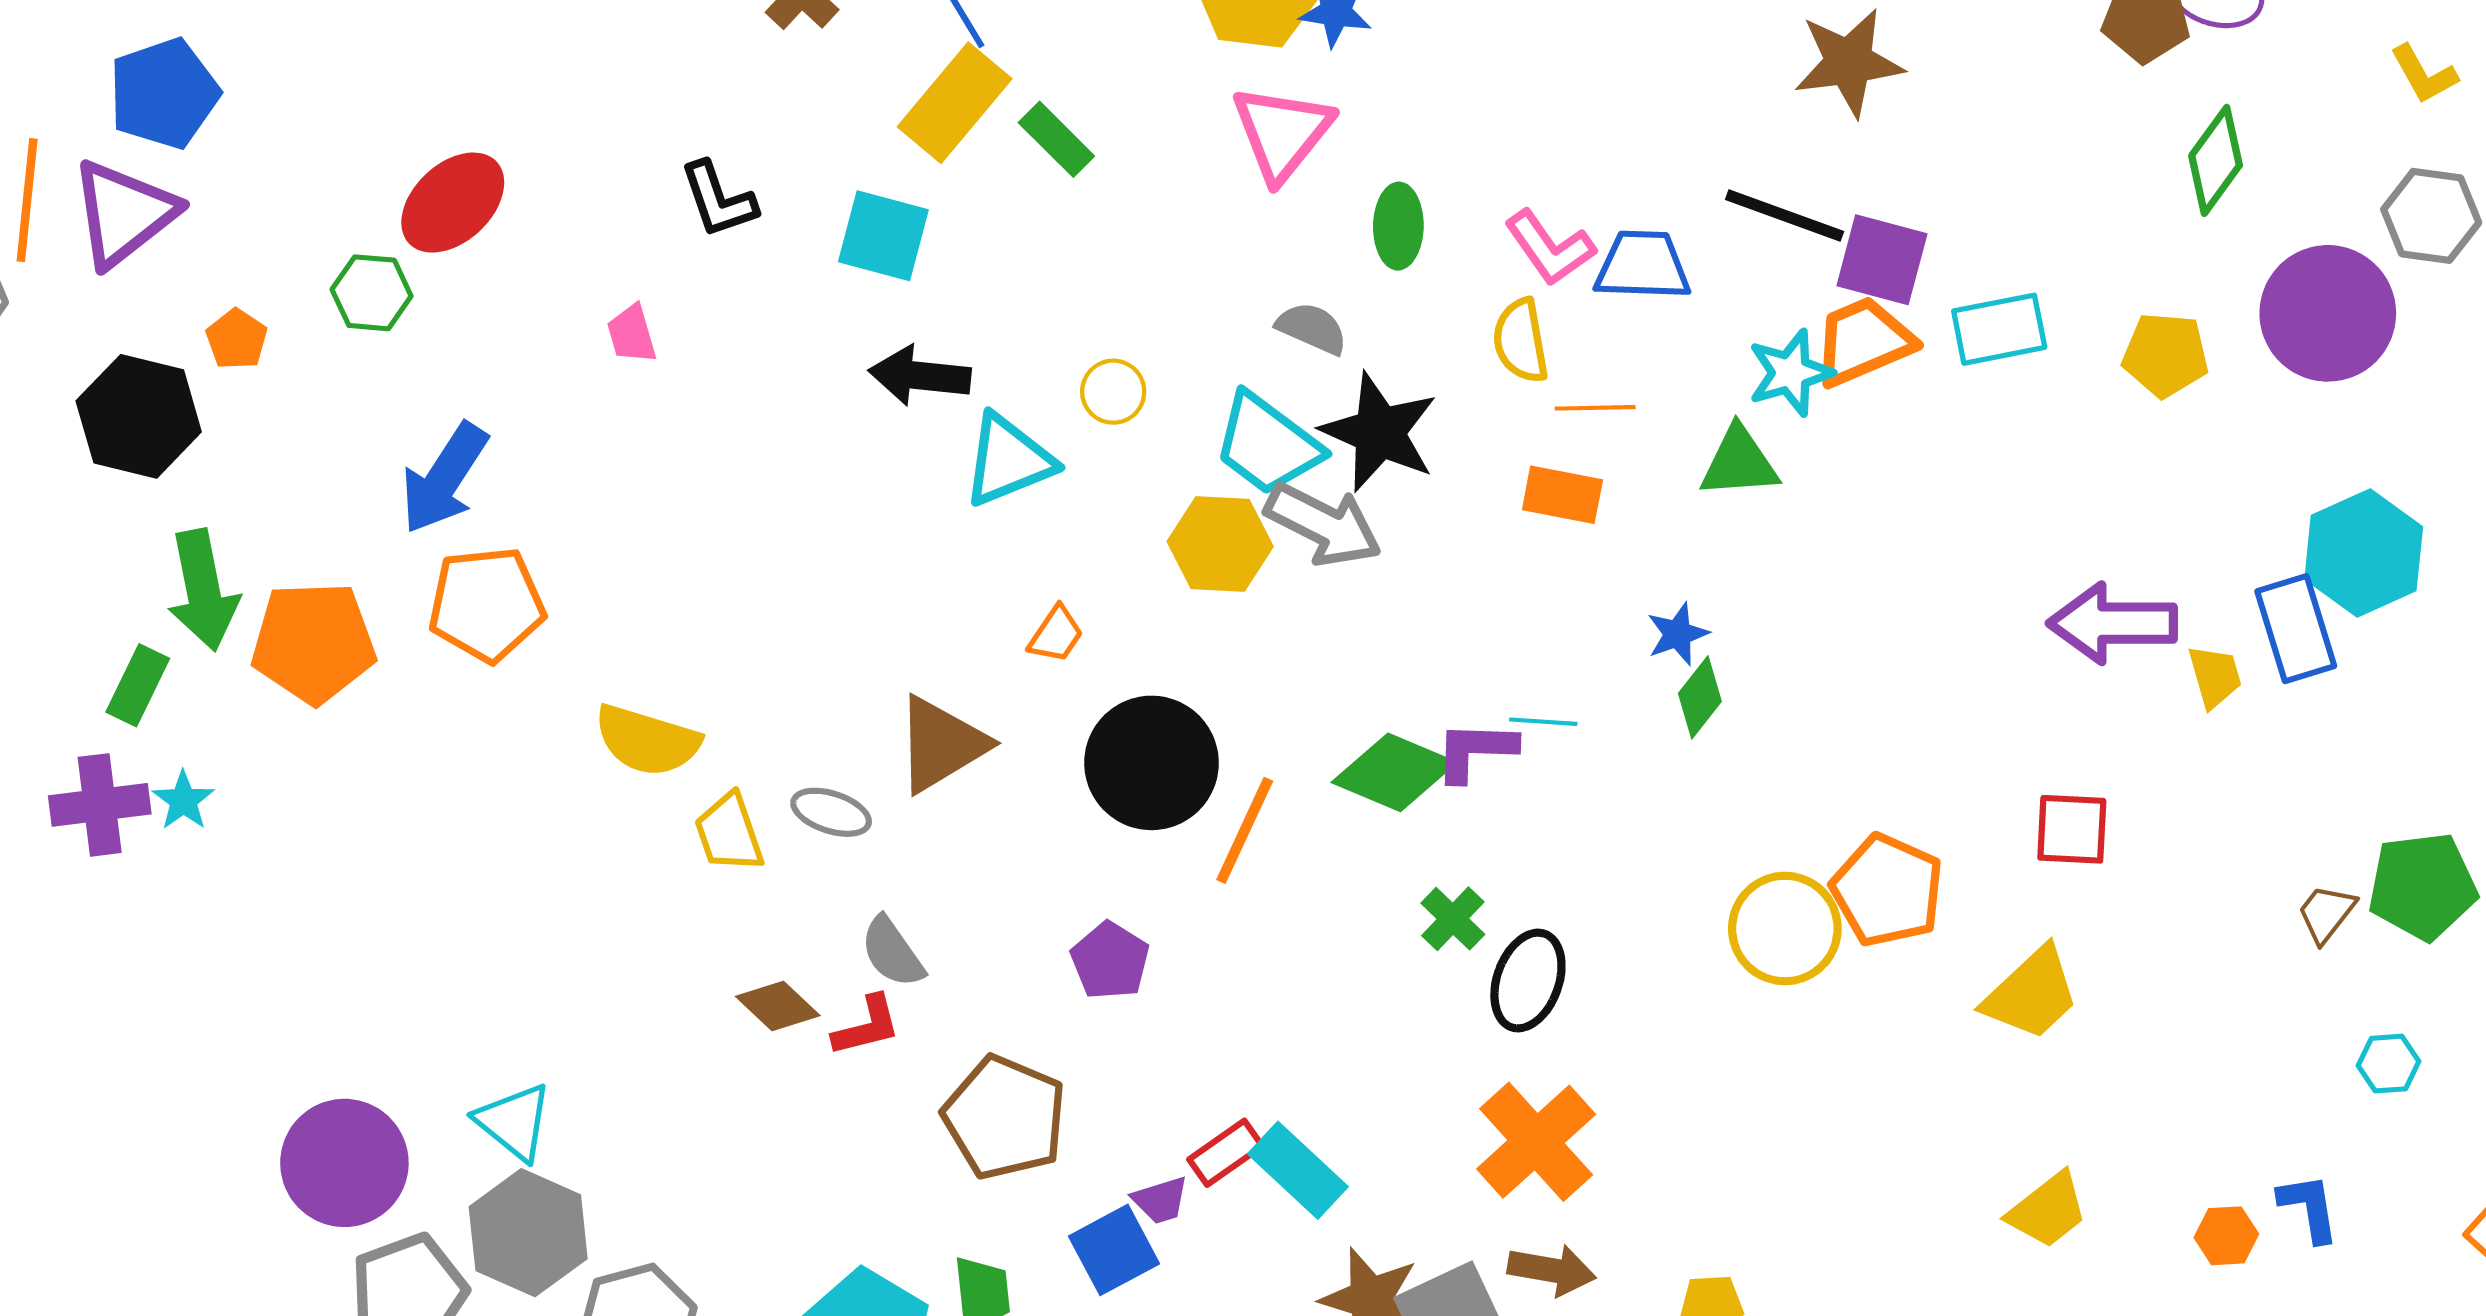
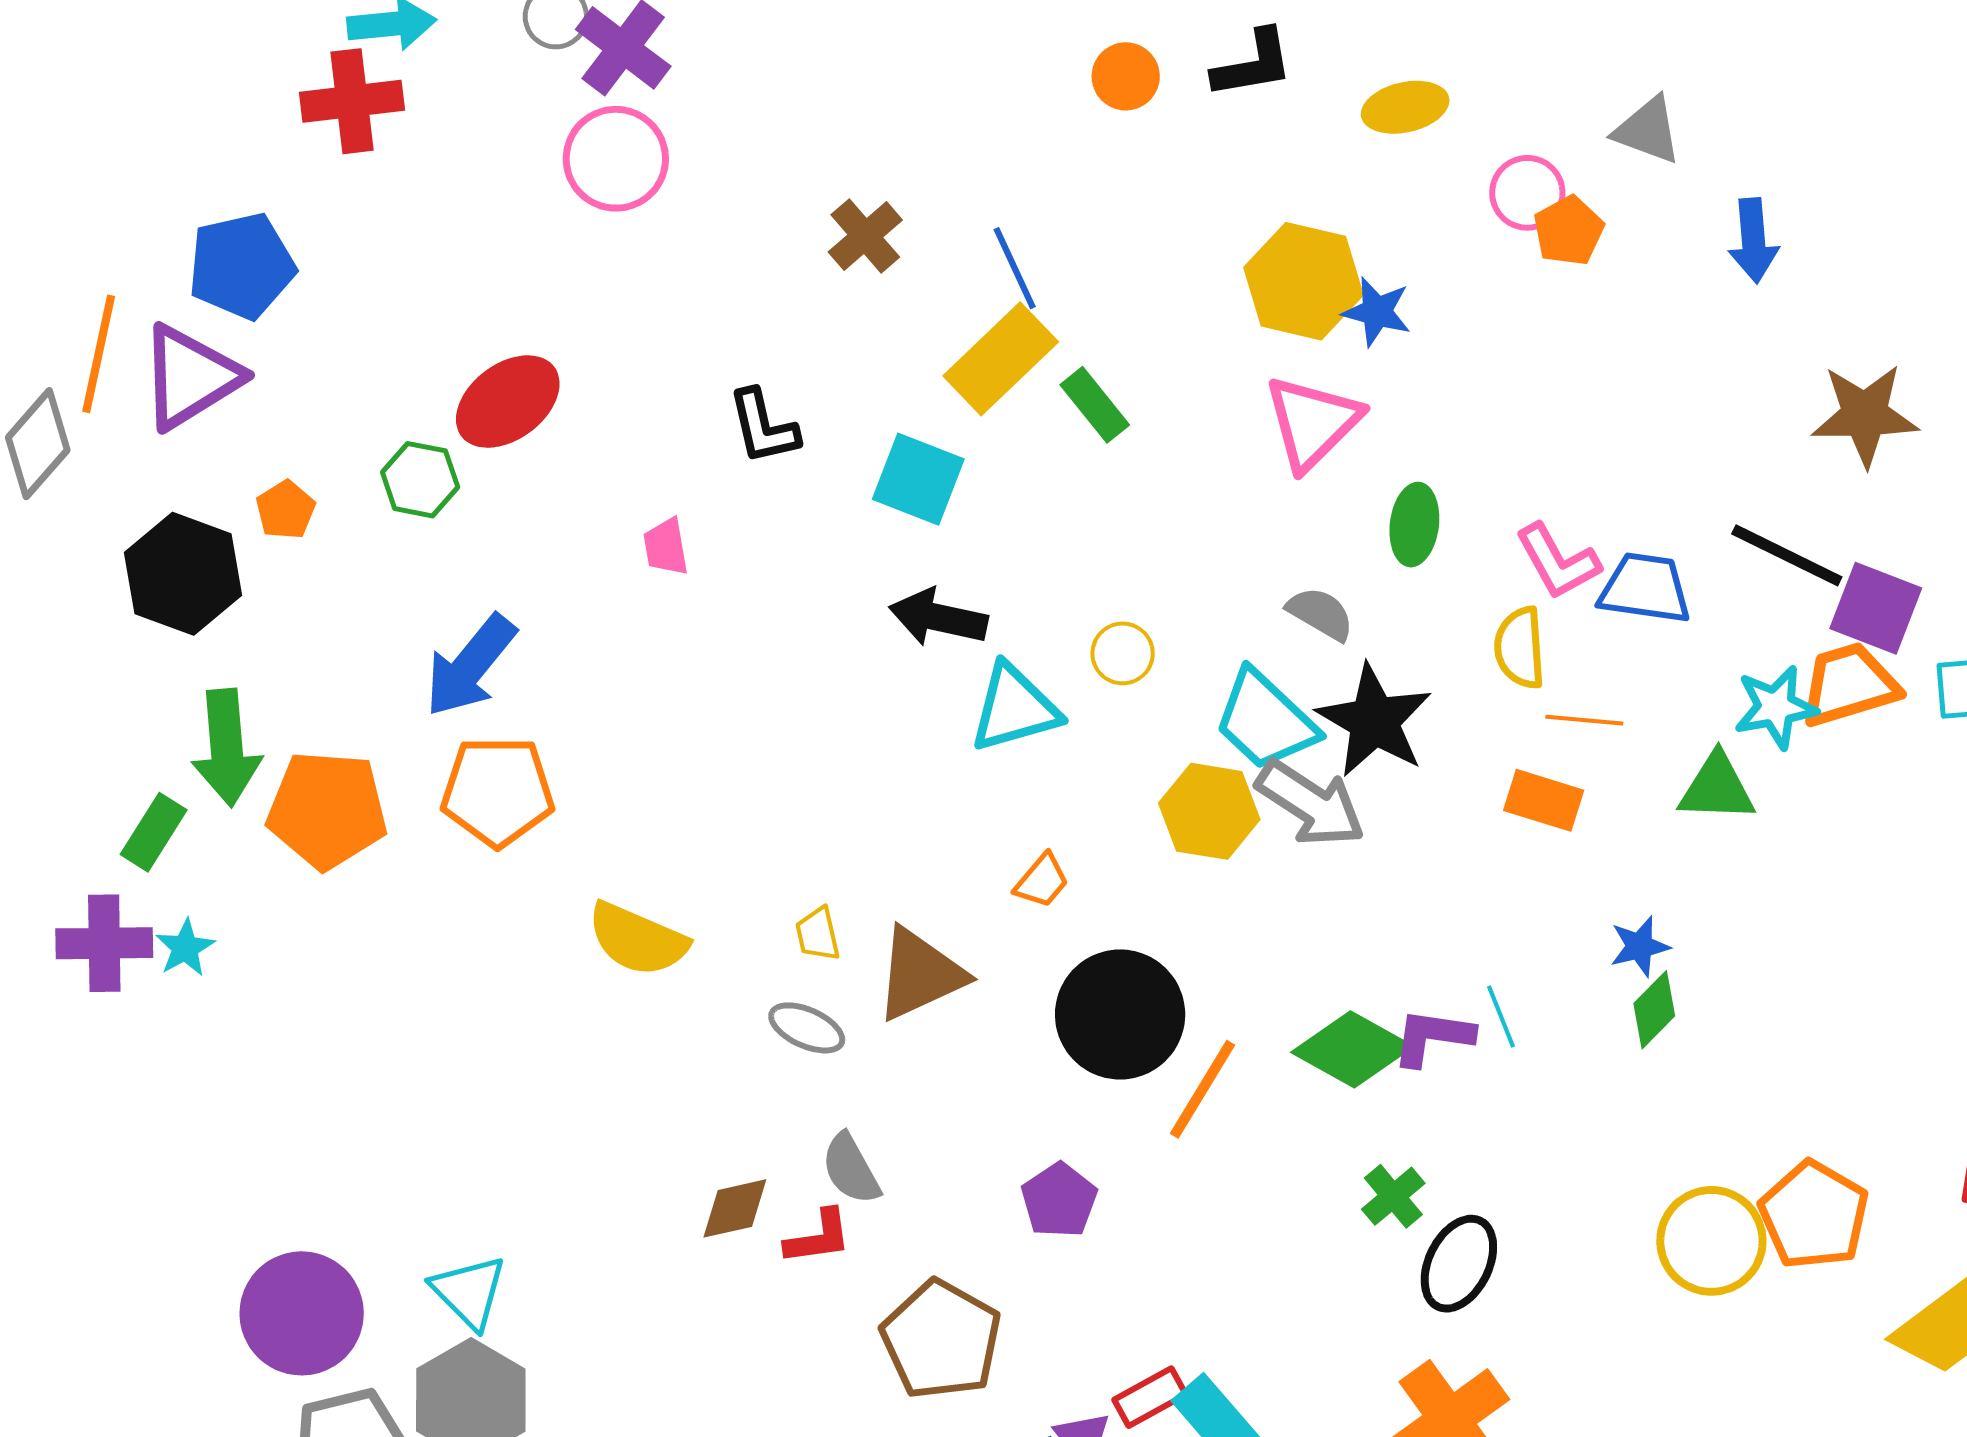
cyan line: (1543, 722) -> (1501, 1016), turned 58
yellow trapezoid: (729, 833) -> (818, 934), moved, size x0.7
brown diamond: (778, 1006) -> (735, 1208), turned -62

